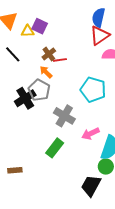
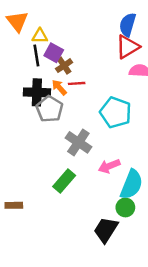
purple square: (40, 26) -> (54, 53), moved
black line: (13, 54) -> (36, 56), moved, turned 30
red line: (60, 60) -> (77, 83), moved
black cross: (25, 98) -> (37, 92), moved, turned 30

